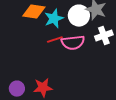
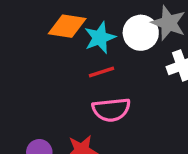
pink semicircle: (73, 43) -> (111, 110), moved

